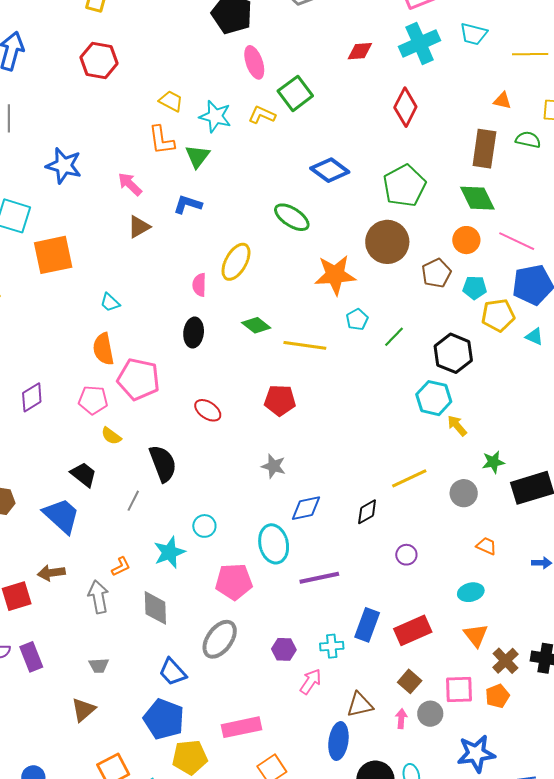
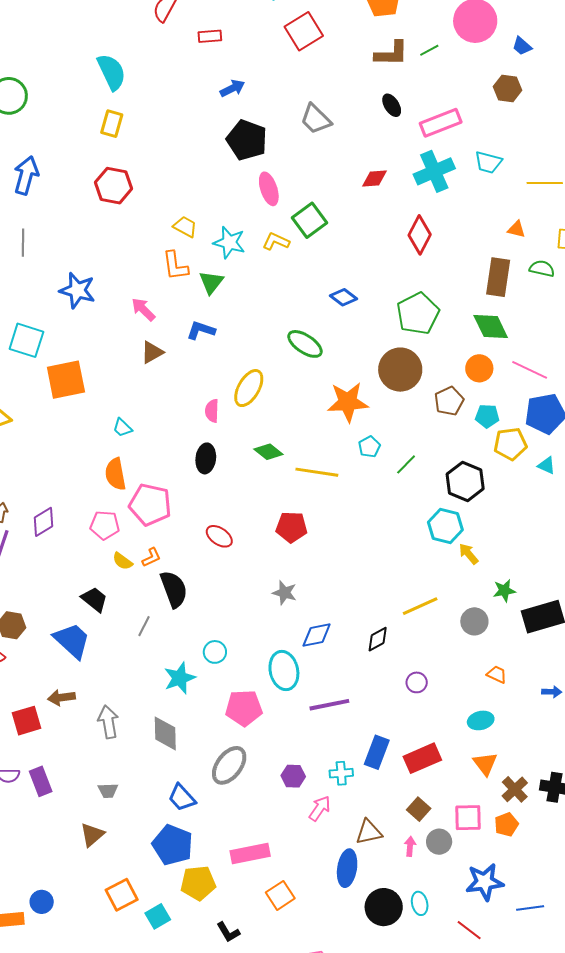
blue diamond: (330, 170) -> (343, 297), size x0.7
orange L-shape: (121, 567) -> (151, 557), moved

